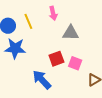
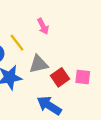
gray triangle: (71, 33) -> (39, 64), moved

